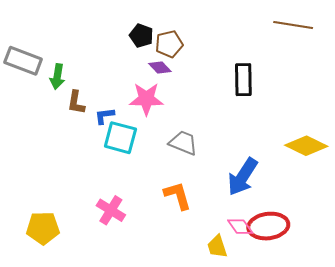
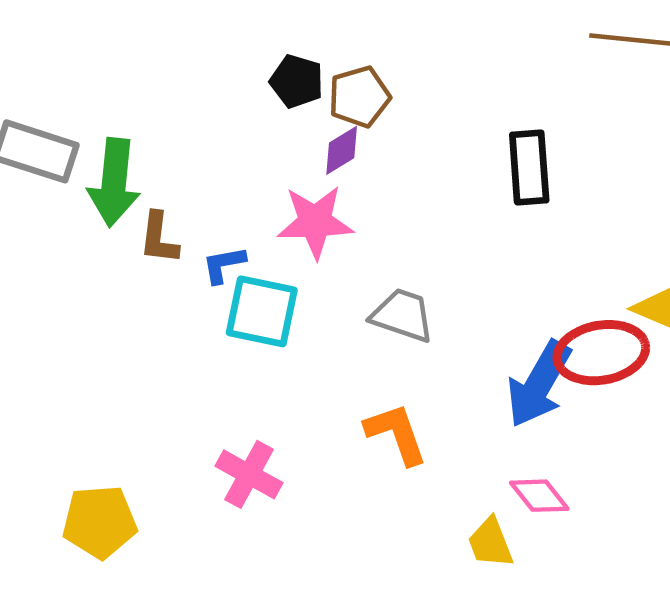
purple diamond: (160, 68) -> (342, 150), turned -75
green arrow: (57, 77) -> (114, 182), size x1.5
red ellipse: (268, 226) -> (601, 353), moved

